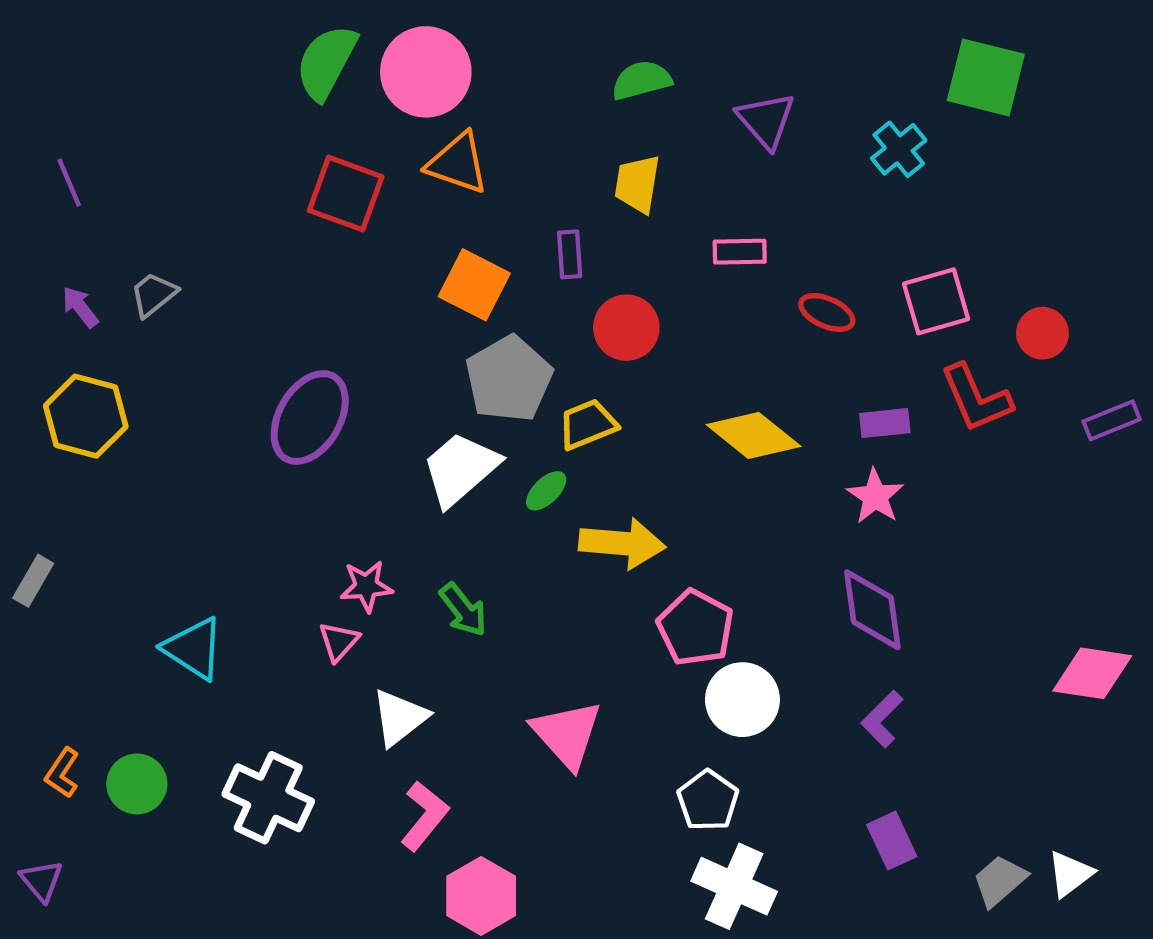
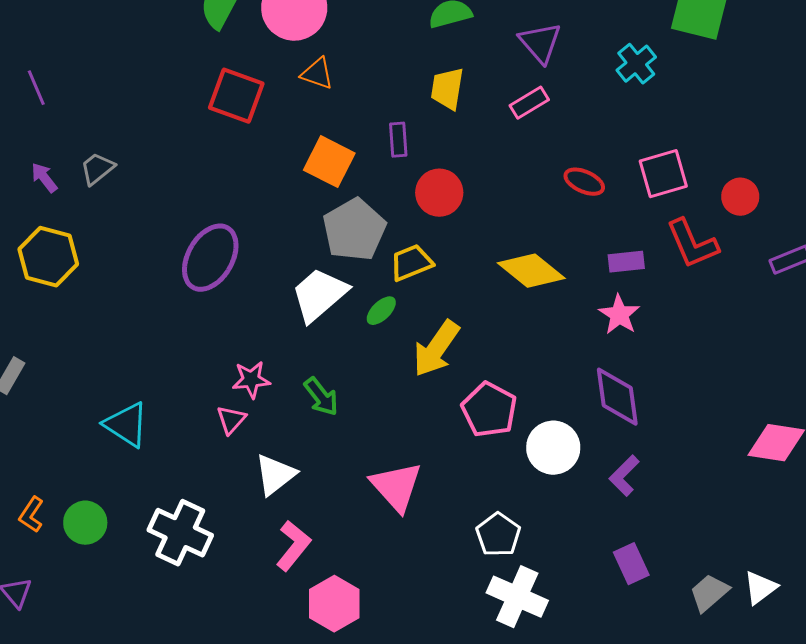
orange triangle: (458, 163) -> (317, 74), size x0.7
pink rectangle: (740, 252) -> (529, 103), moved, turned -30
yellow arrow: (622, 543) -> (436, 349), turned 120
white circle: (742, 700) -> (553, 448), moved

